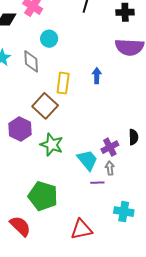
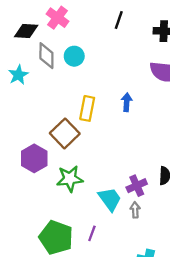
gray diamond: (31, 61) -> (46, 56), moved
green star: (52, 145) -> (70, 179), turned -30
purple line: (97, 183) -> (92, 233), moved, turned -72

